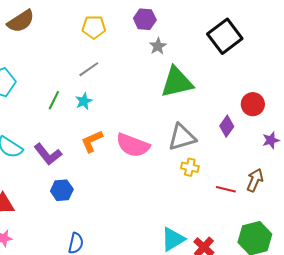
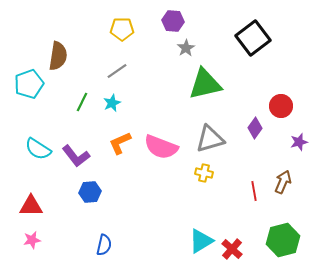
brown semicircle: (21, 21) -> (58, 56), moved, turned -48
yellow cross: (190, 167) -> (204, 173), moved
red line: (226, 189) -> (254, 191), turned 66

